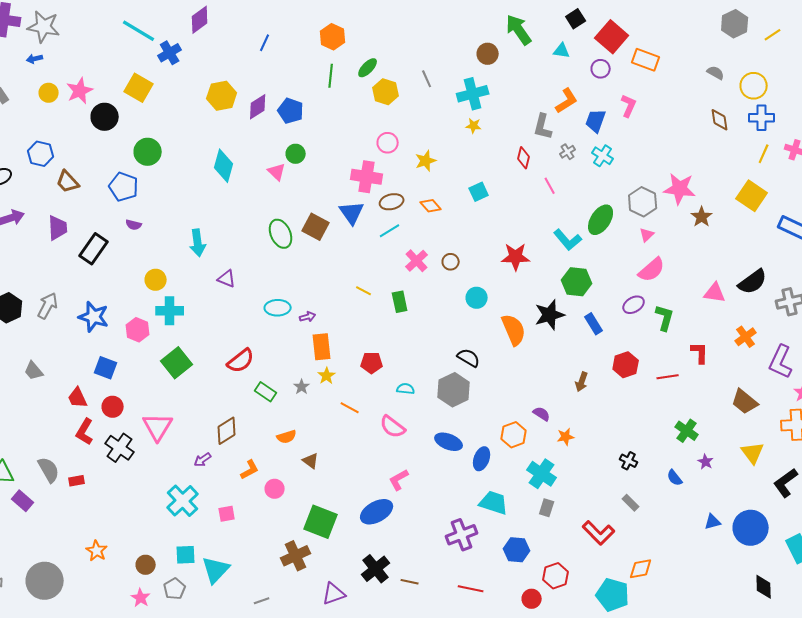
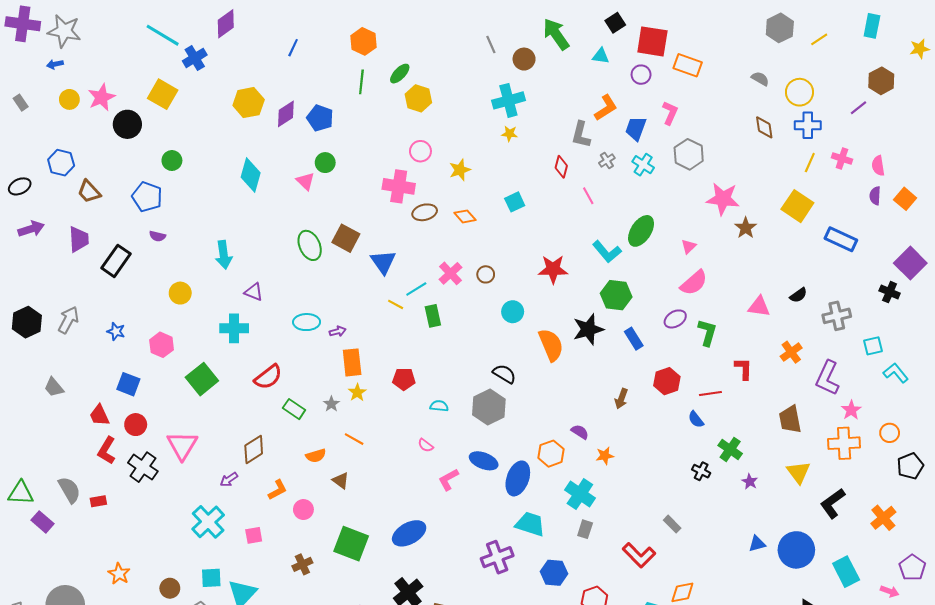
red square: (612, 37) -> (652, 41), turned -32
gray line: (427, 79) -> (491, 45), moved
green circle: (148, 152) -> (172, 161), size x0.7
gray hexagon: (643, 202) -> (689, 154), moved
blue triangle: (352, 213) -> (383, 262), moved
cyan line: (390, 231) -> (416, 289), moved
black semicircle: (753, 282) -> (798, 295), size x0.6
cyan cross: (170, 311) -> (234, 328), moved
blue star: (94, 317) -> (116, 331), size x0.6
brown trapezoid: (745, 402) -> (790, 419), turned 40
orange line: (350, 408) -> (354, 439), moved
pink semicircle: (393, 427) -> (426, 445), size x0.6
blue ellipse: (482, 459) -> (518, 478), size x1.4
black cross: (629, 461) -> (701, 471), moved
blue semicircle: (675, 478) -> (696, 419), moved
pink L-shape: (399, 480) -> (448, 479), moved
brown cross: (296, 556) -> (302, 564), moved, size x0.7

